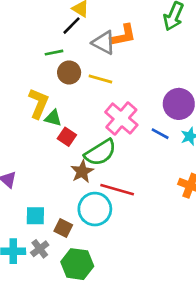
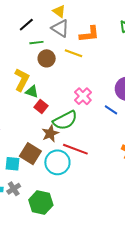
black line: (71, 26) -> (26, 25), moved
gray triangle: (104, 43) -> (60, 28), moved
yellow line: (100, 79) -> (74, 53), moved
pink cross: (121, 118) -> (83, 96), size x0.7
brown square: (63, 228) -> (30, 154), moved, size x1.5

